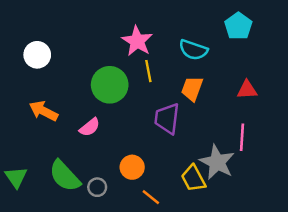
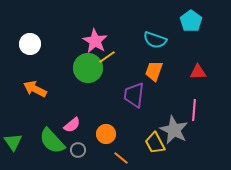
pink star: (137, 41) -> (95, 41), moved
yellow line: (148, 71) -> (107, 57), moved, turned 66
pink semicircle: (90, 127) -> (72, 125), moved

